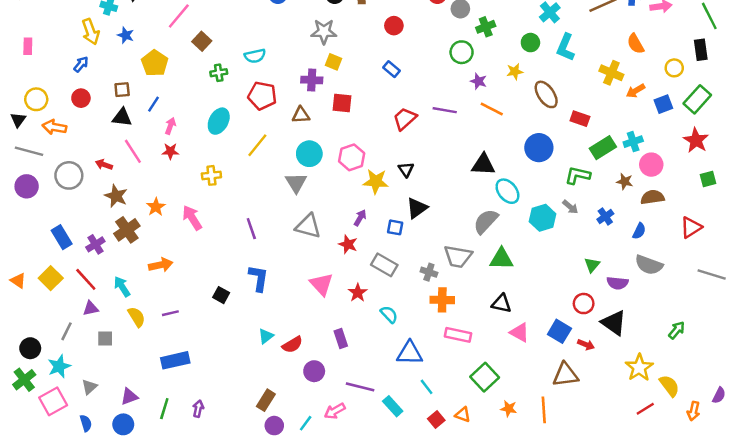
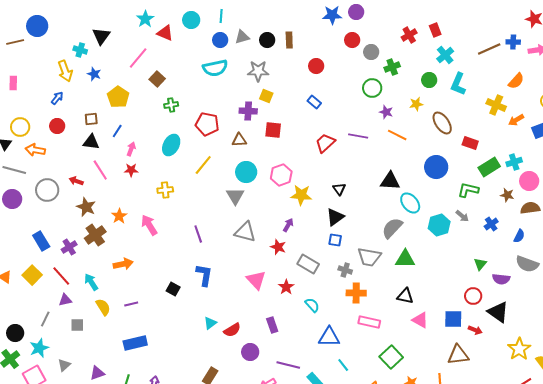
orange semicircle: (636, 44) -> (516, 81), turned -108
cyan semicircle: (255, 56) -> (215, 68), moved, size x1.4
black triangle: (406, 169) -> (339, 189), moved
blue square: (395, 227) -> (335, 240), moved
blue square: (559, 331) -> (453, 319), turned -30

